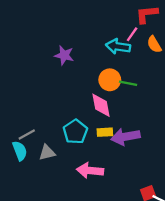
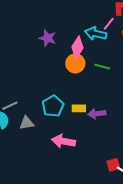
orange circle: (110, 80) -> (75, 63), moved
pink diamond: (101, 105) -> (77, 47), moved, turned 40
purple arrow: (126, 137) -> (97, 114), size x0.7

